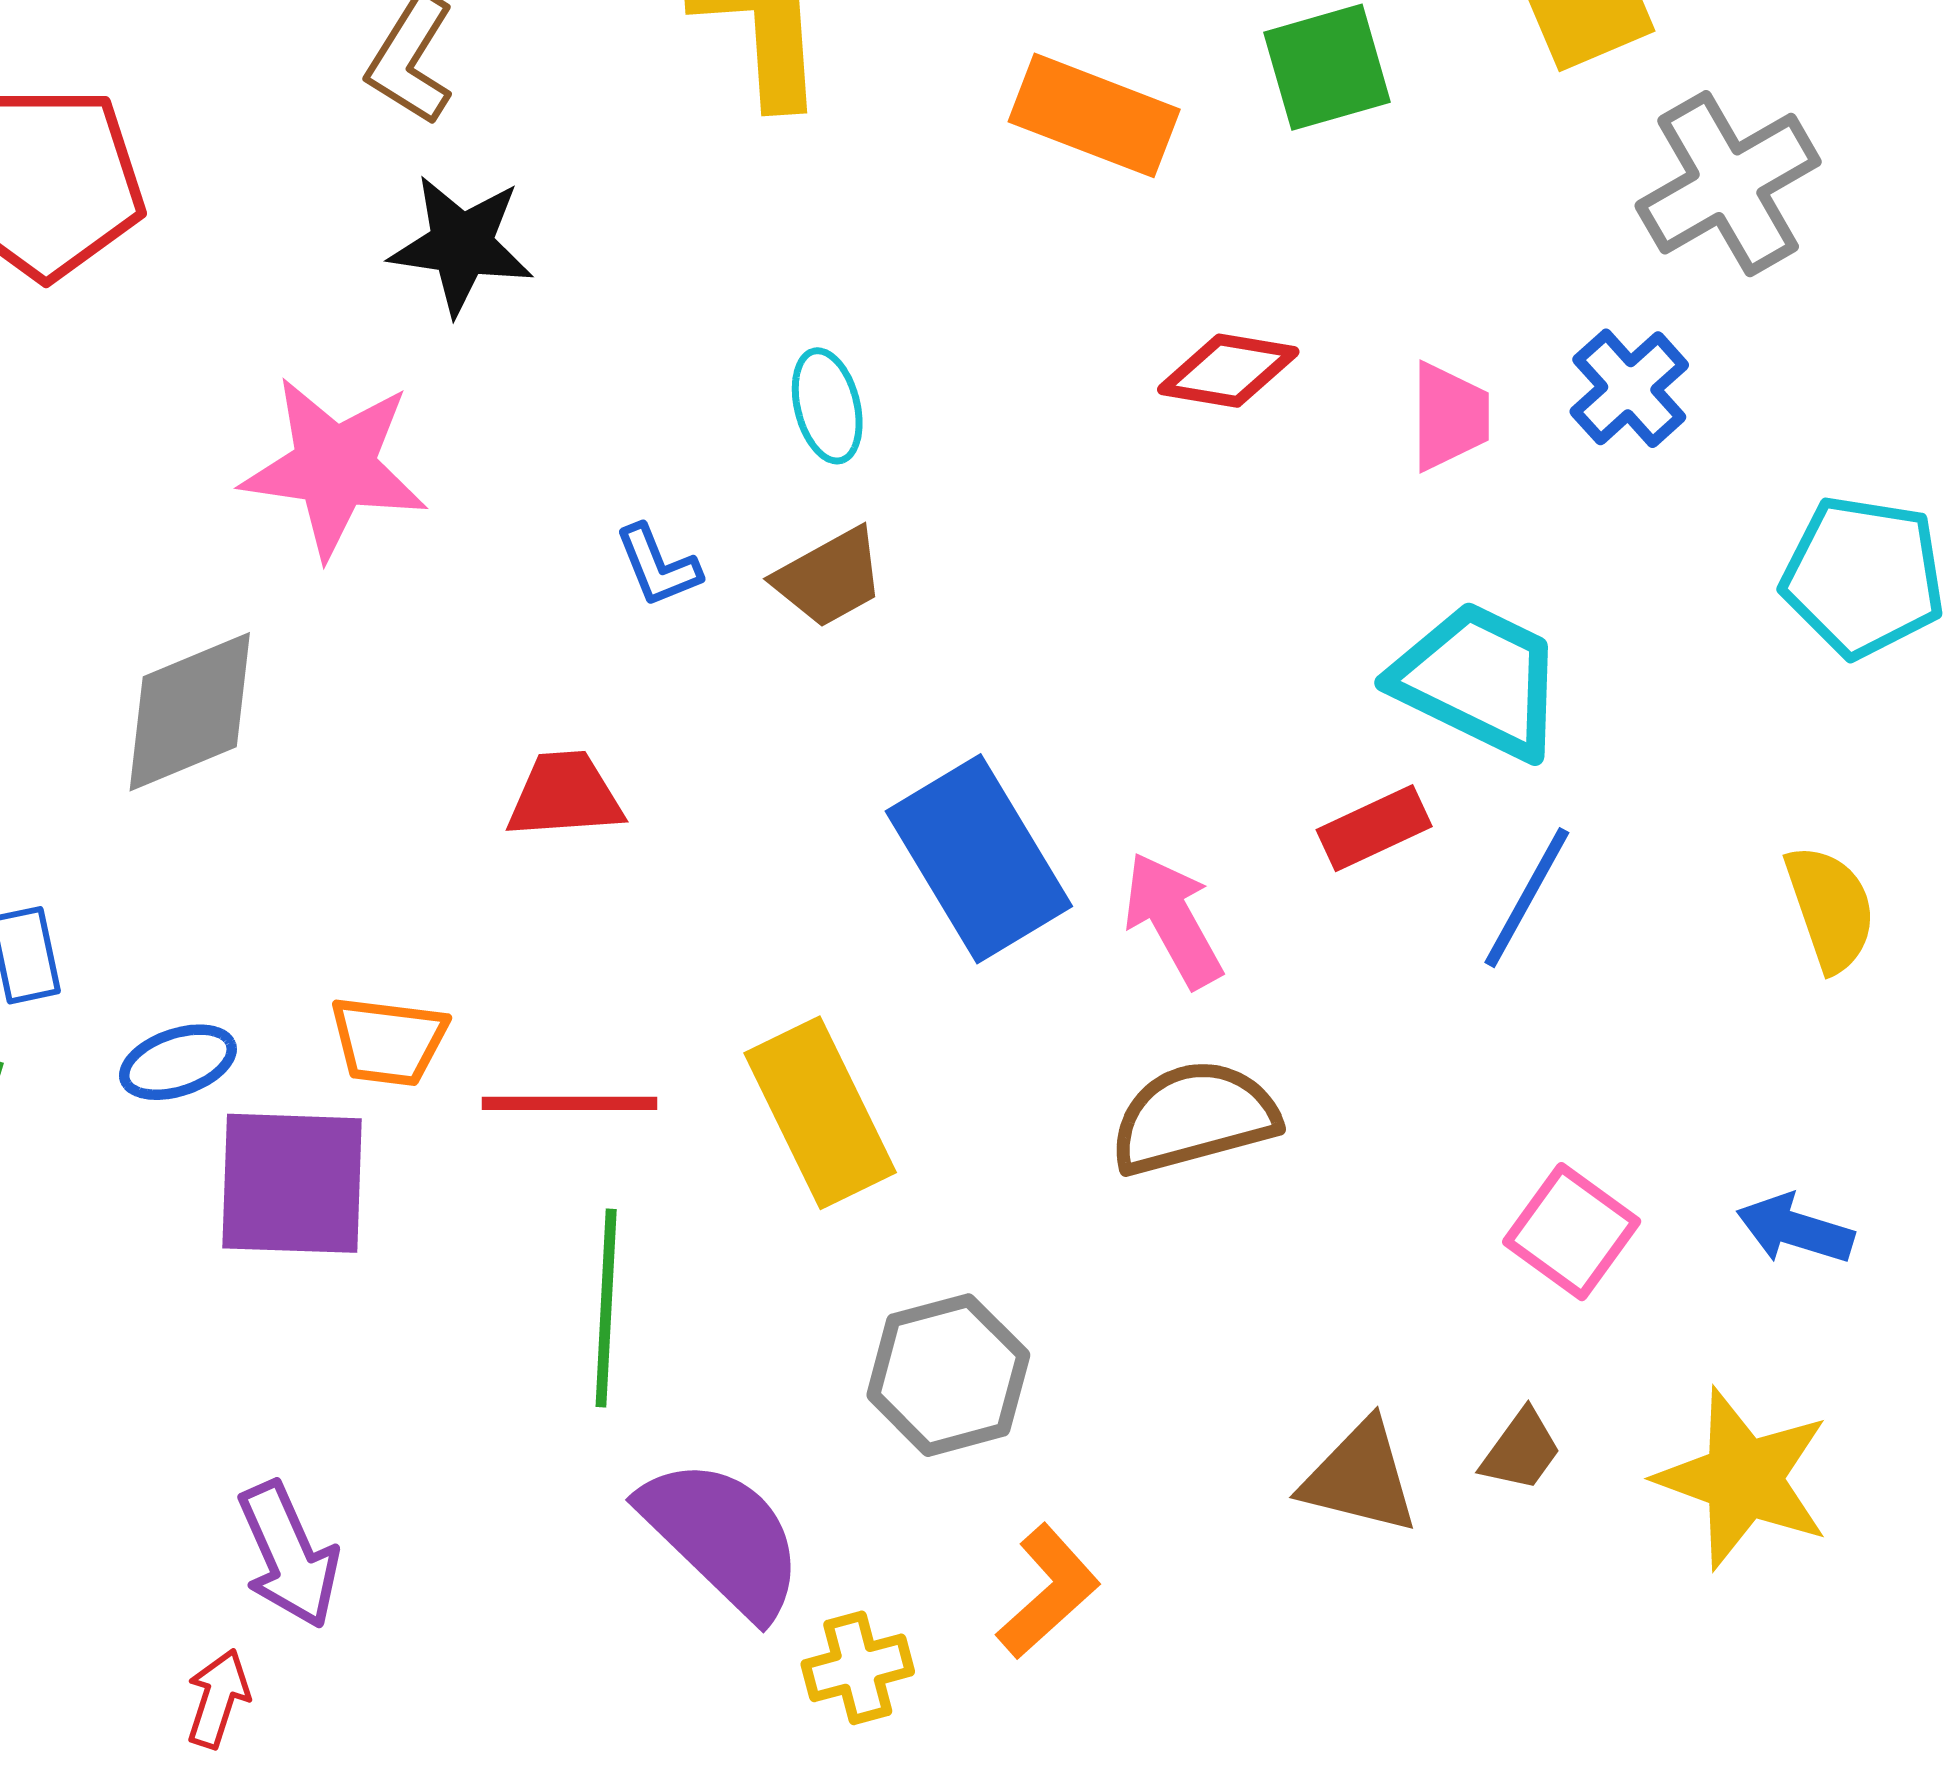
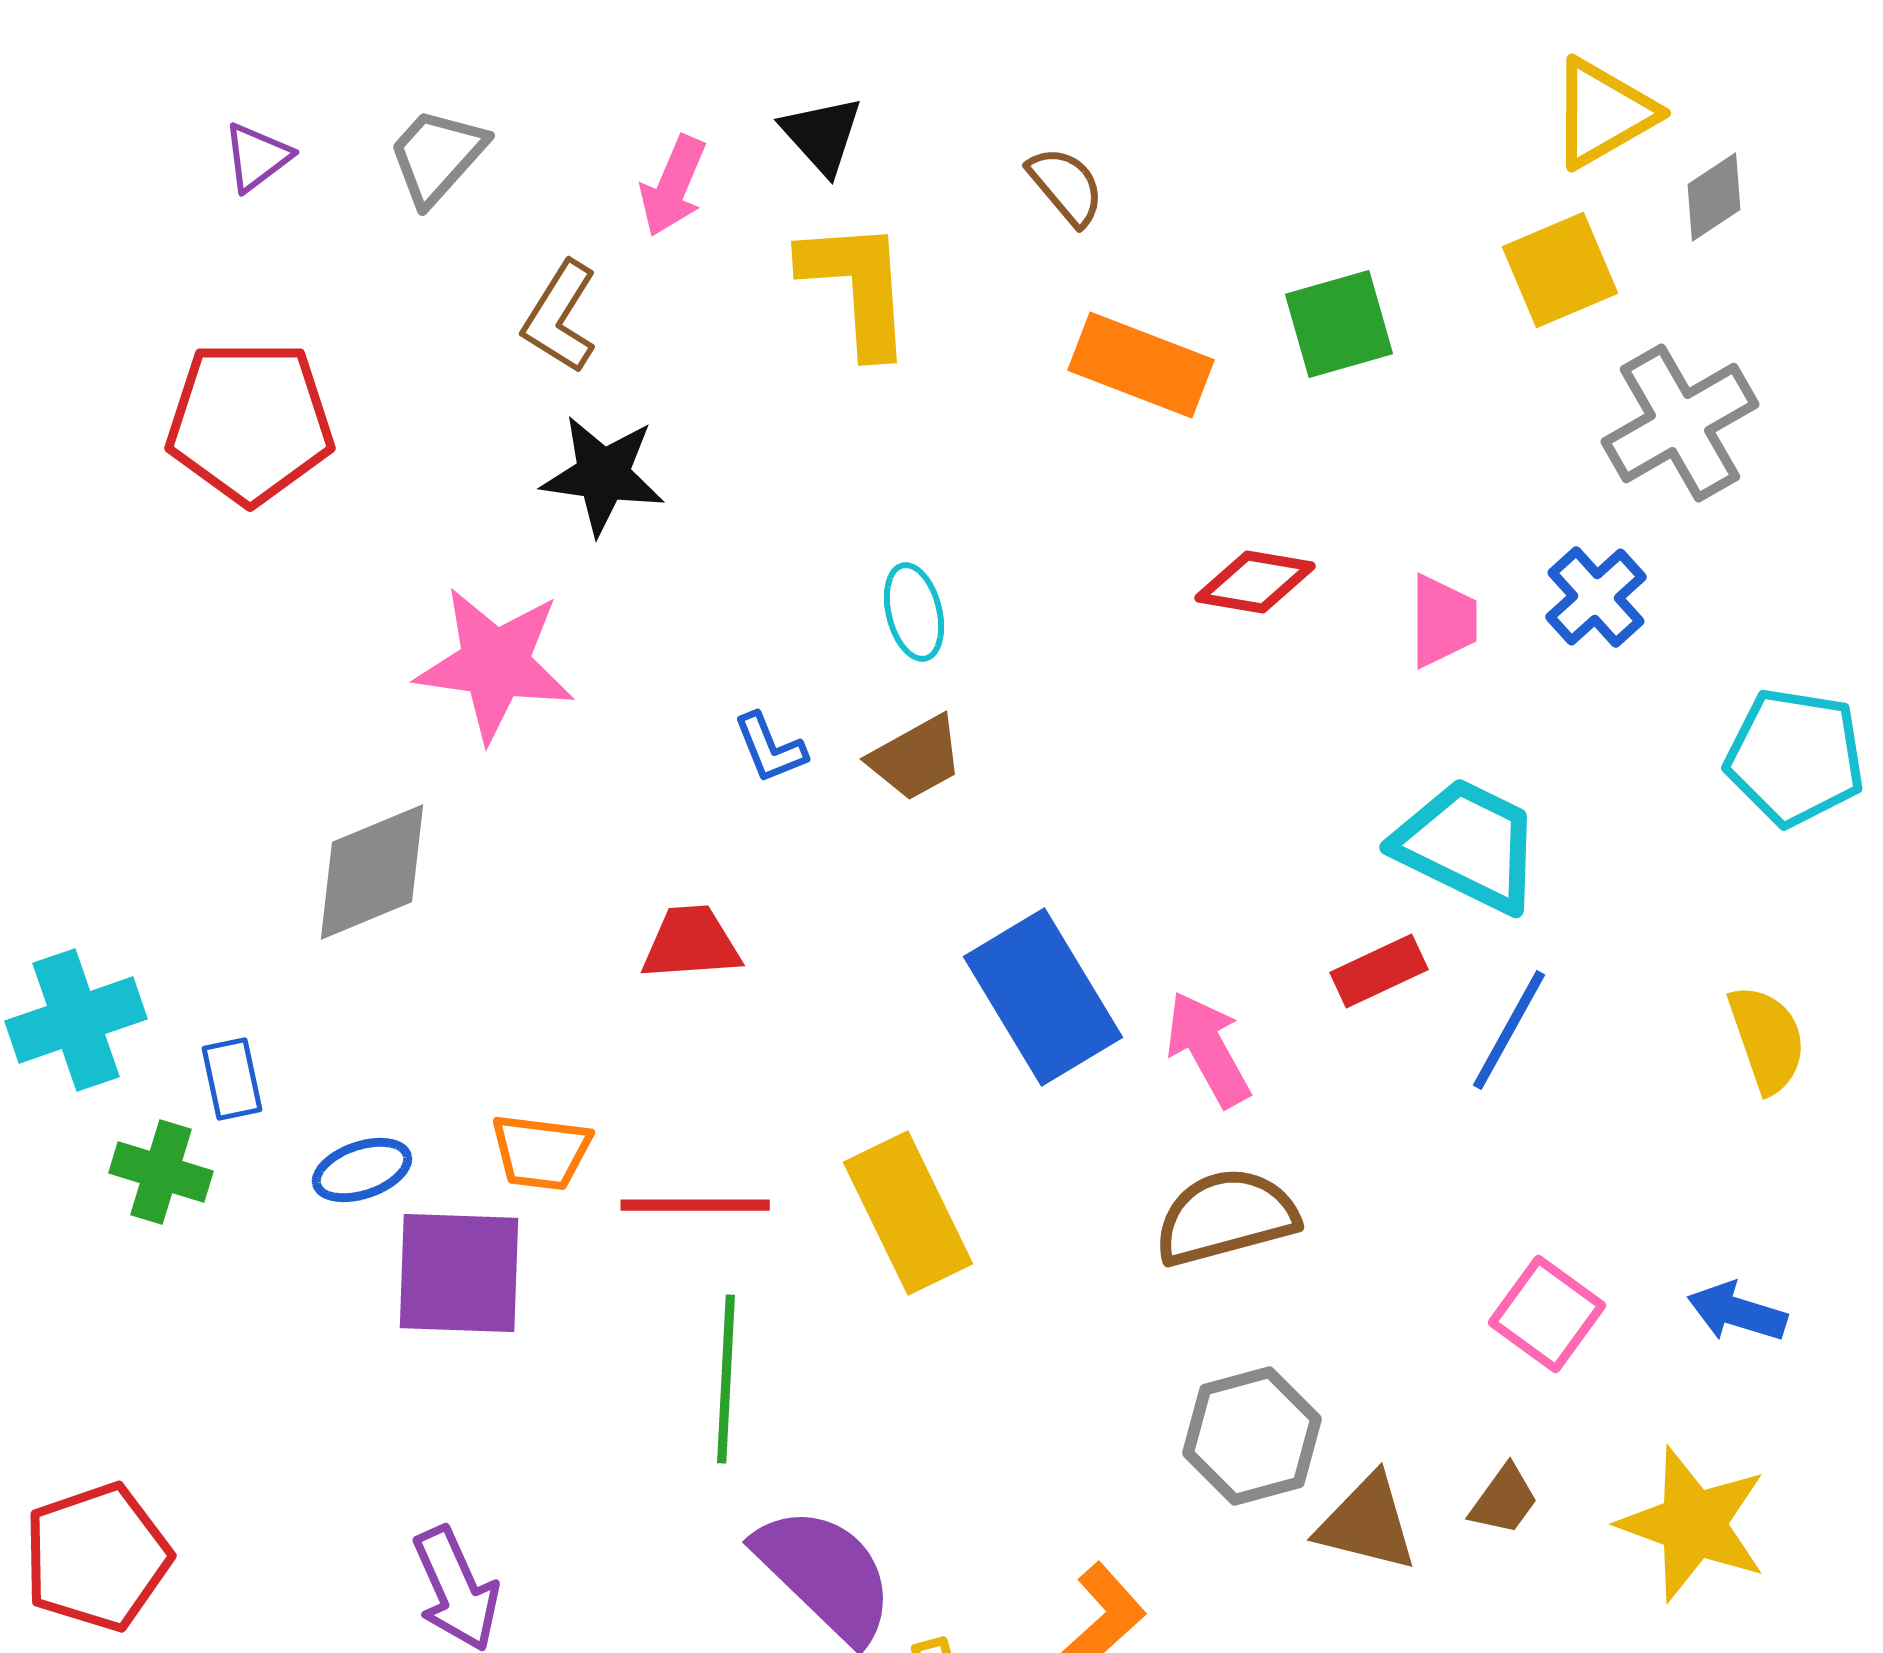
gray hexagon: (948, 1375) -> (1252, 1436), moved

